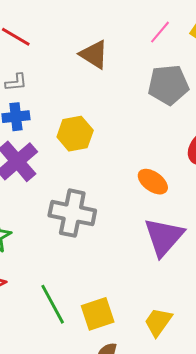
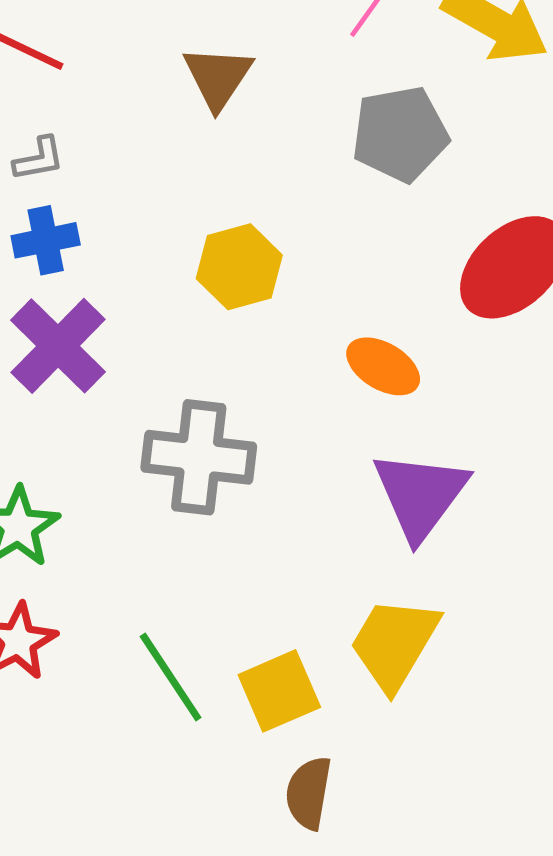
brown triangle: (94, 55) -> (218, 77), turned 36
yellow hexagon: (75, 134) -> (239, 267), moved
yellow trapezoid: (158, 322) -> (394, 643), moved, size x1.4

